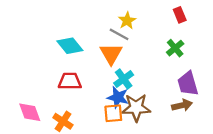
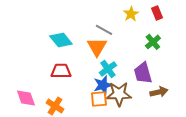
yellow star: (127, 21) -> (131, 14), moved
purple trapezoid: (188, 84) -> (143, 73), moved
blue star: (118, 97) -> (103, 85), turned -30

